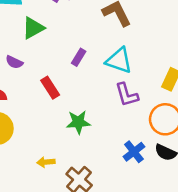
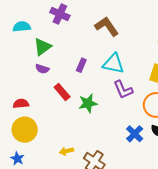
purple semicircle: (14, 62) -> (42, 69), moved
green star: (78, 122) -> (88, 103), moved

